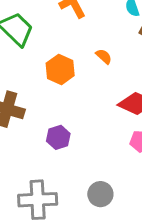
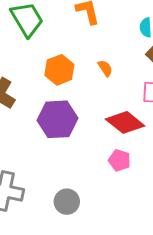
purple hexagon: (58, 137) -> (57, 119), moved, size x1.6

